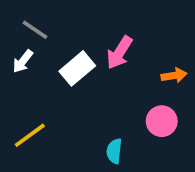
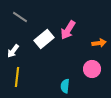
white arrow: (23, 61) -> (13, 51), moved
yellow line: (30, 135) -> (17, 77), turned -48

